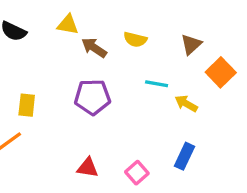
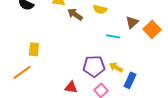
brown triangle: (191, 44) -> (132, 22), moved
purple pentagon: (92, 97) -> (94, 66), moved
yellow arrow: (186, 104) -> (116, 67), moved

